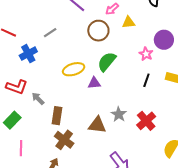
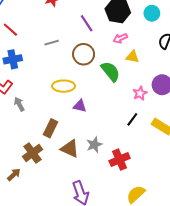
brown circle: (98, 31) -> (84, 54), moved
blue cross: (28, 54) -> (13, 59), moved
green semicircle: (107, 62) -> (111, 71), moved, turned 85
brown rectangle: (57, 116) -> (51, 128), moved

